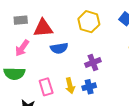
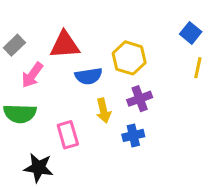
gray rectangle: (21, 20) -> (14, 45), moved, turned -40
yellow hexagon: (89, 22) -> (129, 58), moved
yellow arrow: (70, 86) -> (104, 111), moved

